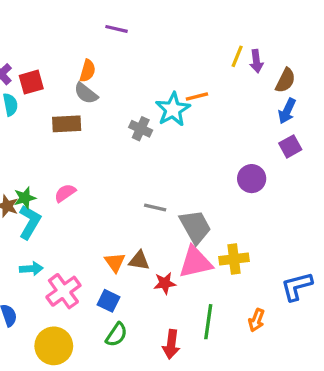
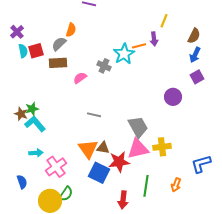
purple arrow: (256, 61) -> (154, 39), moved
red square: (31, 82) -> (36, 51), moved
gray semicircle: (86, 93) -> (59, 44), moved, turned 98
pink semicircle: (65, 193) -> (80, 78), moved
gray line: (155, 208) -> (94, 115), moved
cyan L-shape: (30, 222) -> (35, 124), turned -70
orange triangle: (115, 262) -> (88, 149), size x1.5
red star: (165, 283) -> (119, 162), size x1.5
blue square: (108, 301) -> (99, 173), moved, size x1.5
green semicircle: (117, 335) -> (66, 194), moved

